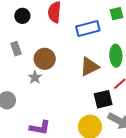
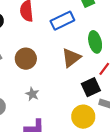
gray star: (35, 77) -> (32, 94), moved

